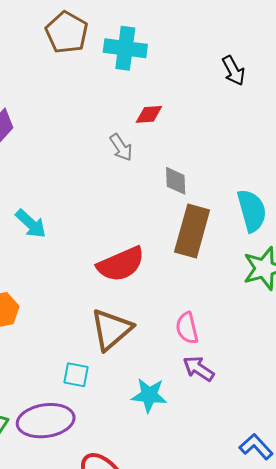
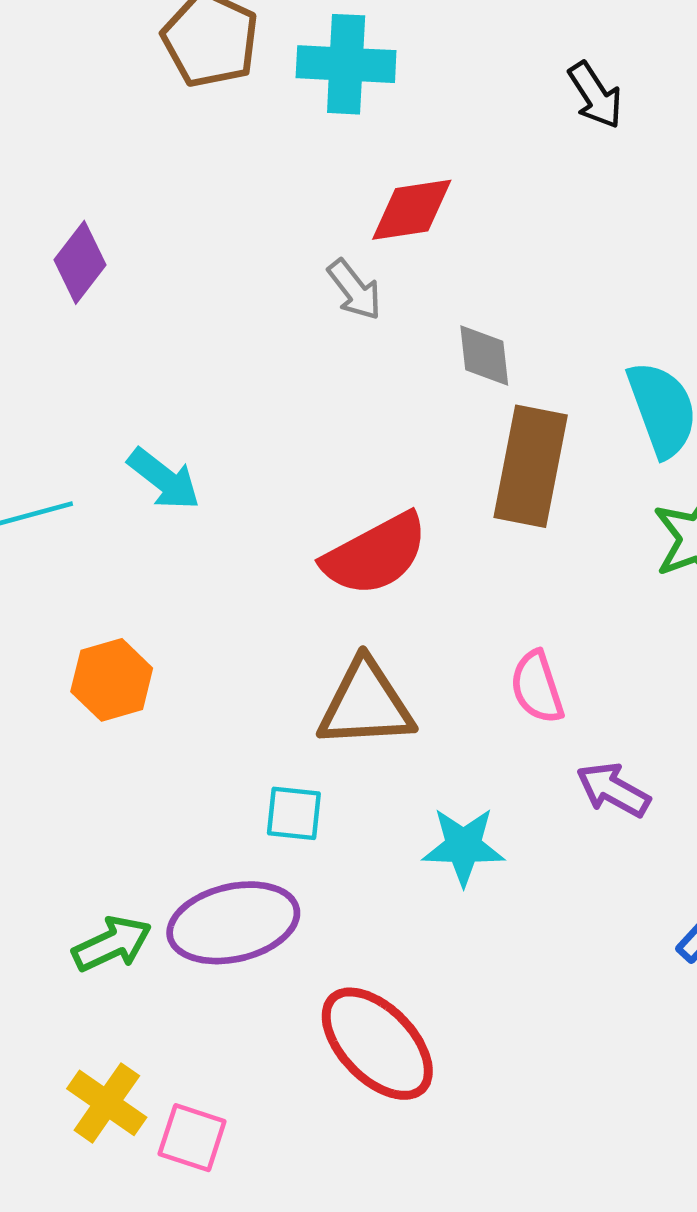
red diamond: (149, 114) -> (412, 210), size x1.4
brown triangle: (111, 329) -> (366, 704), turned 42
purple arrow: (199, 369) -> (613, 790), moved

